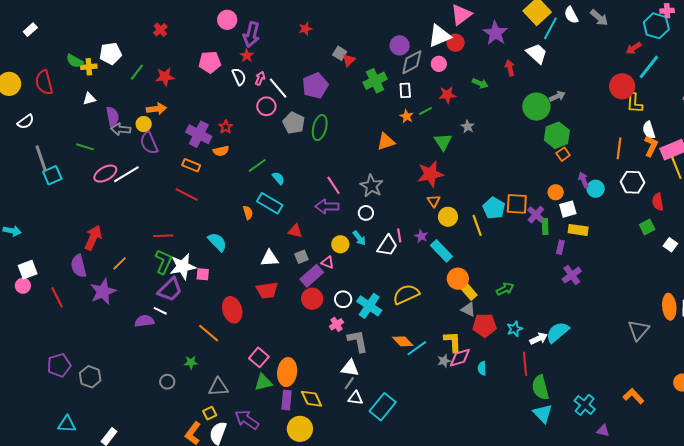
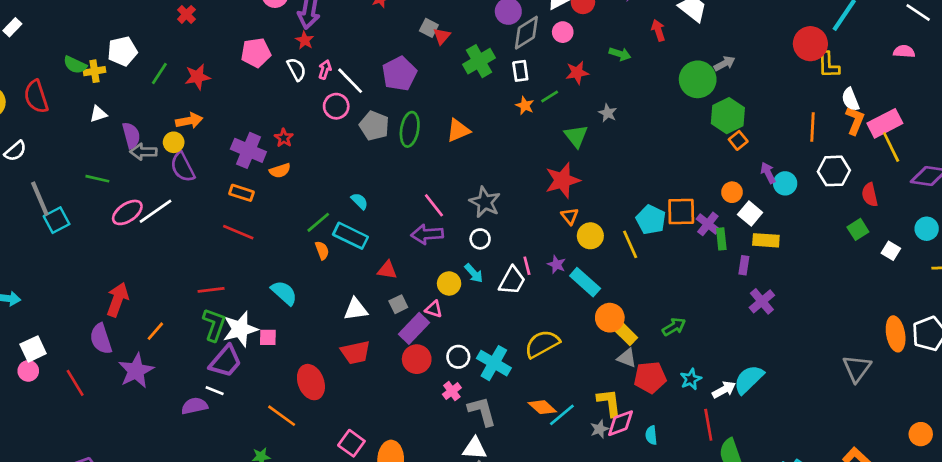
orange triangle: (386, 142) -> (458, 130), moved
green line: (257, 165) -> (318, 222), moved
white square: (568, 209) -> (750, 213), turned -30

